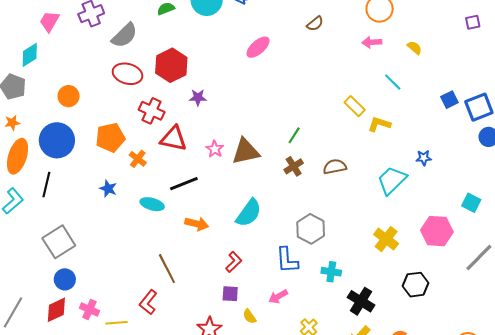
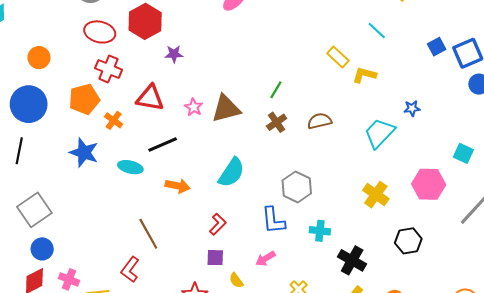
red cross: (152, 111) -> (109, 69), moved
blue star: (108, 189) -> (84, 153), size x1.6

